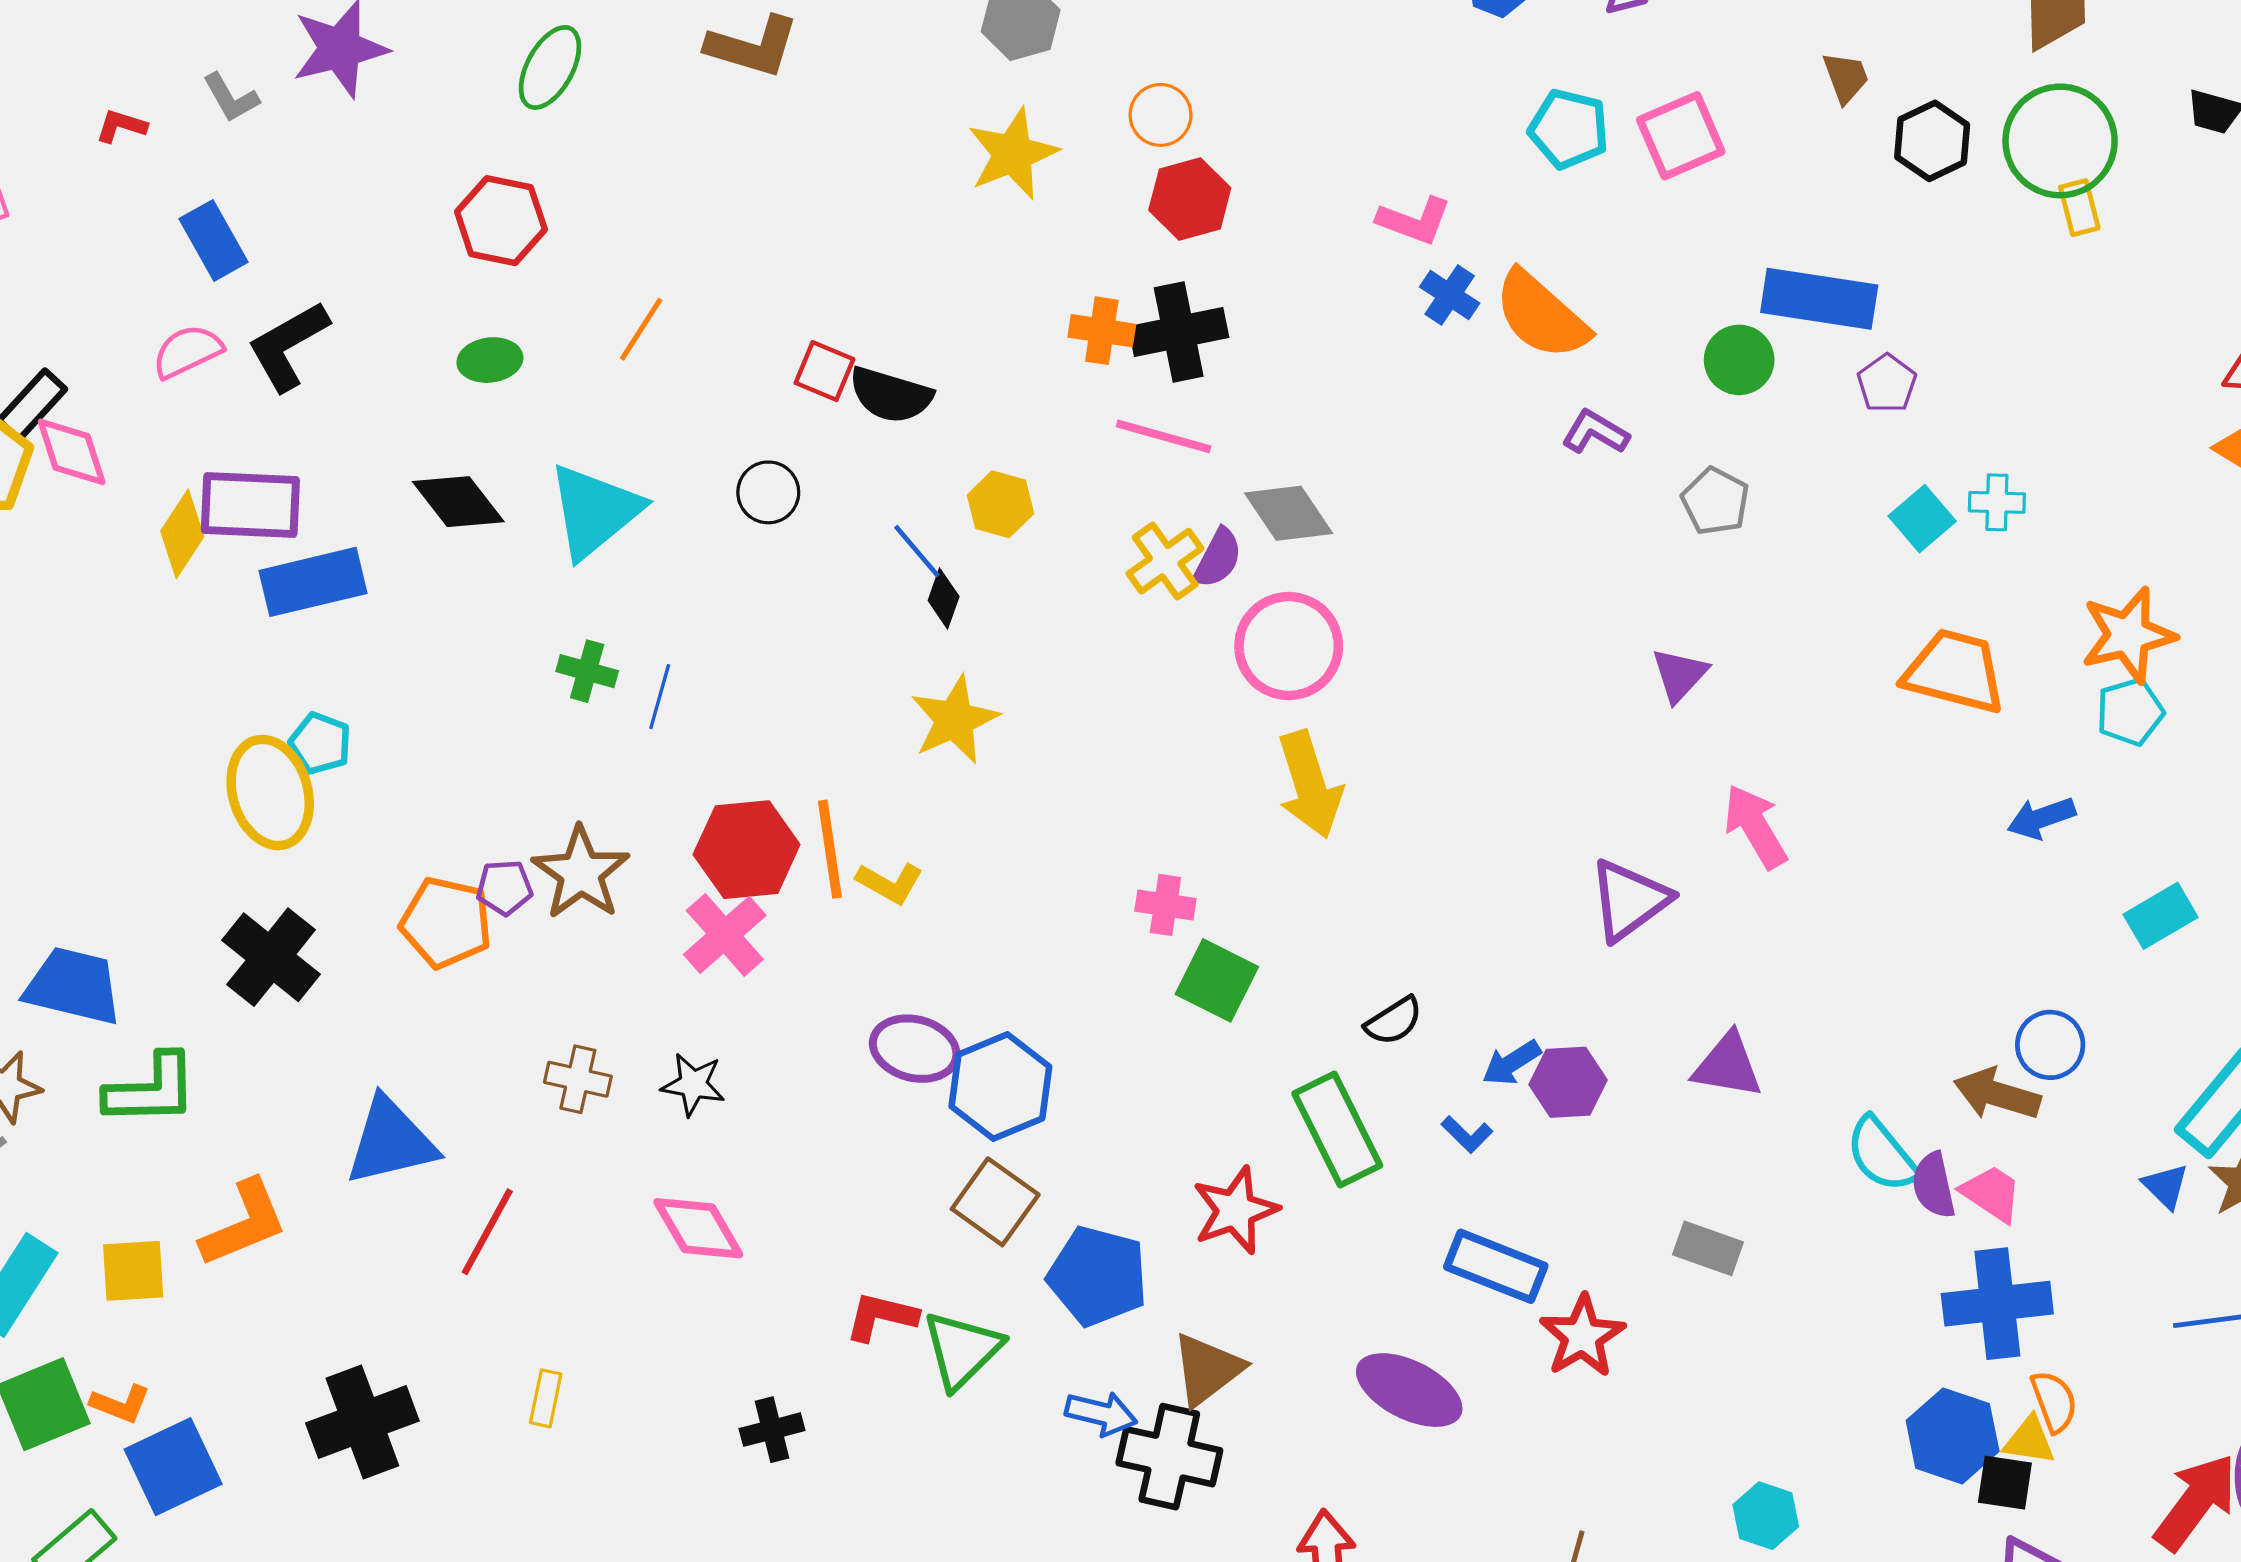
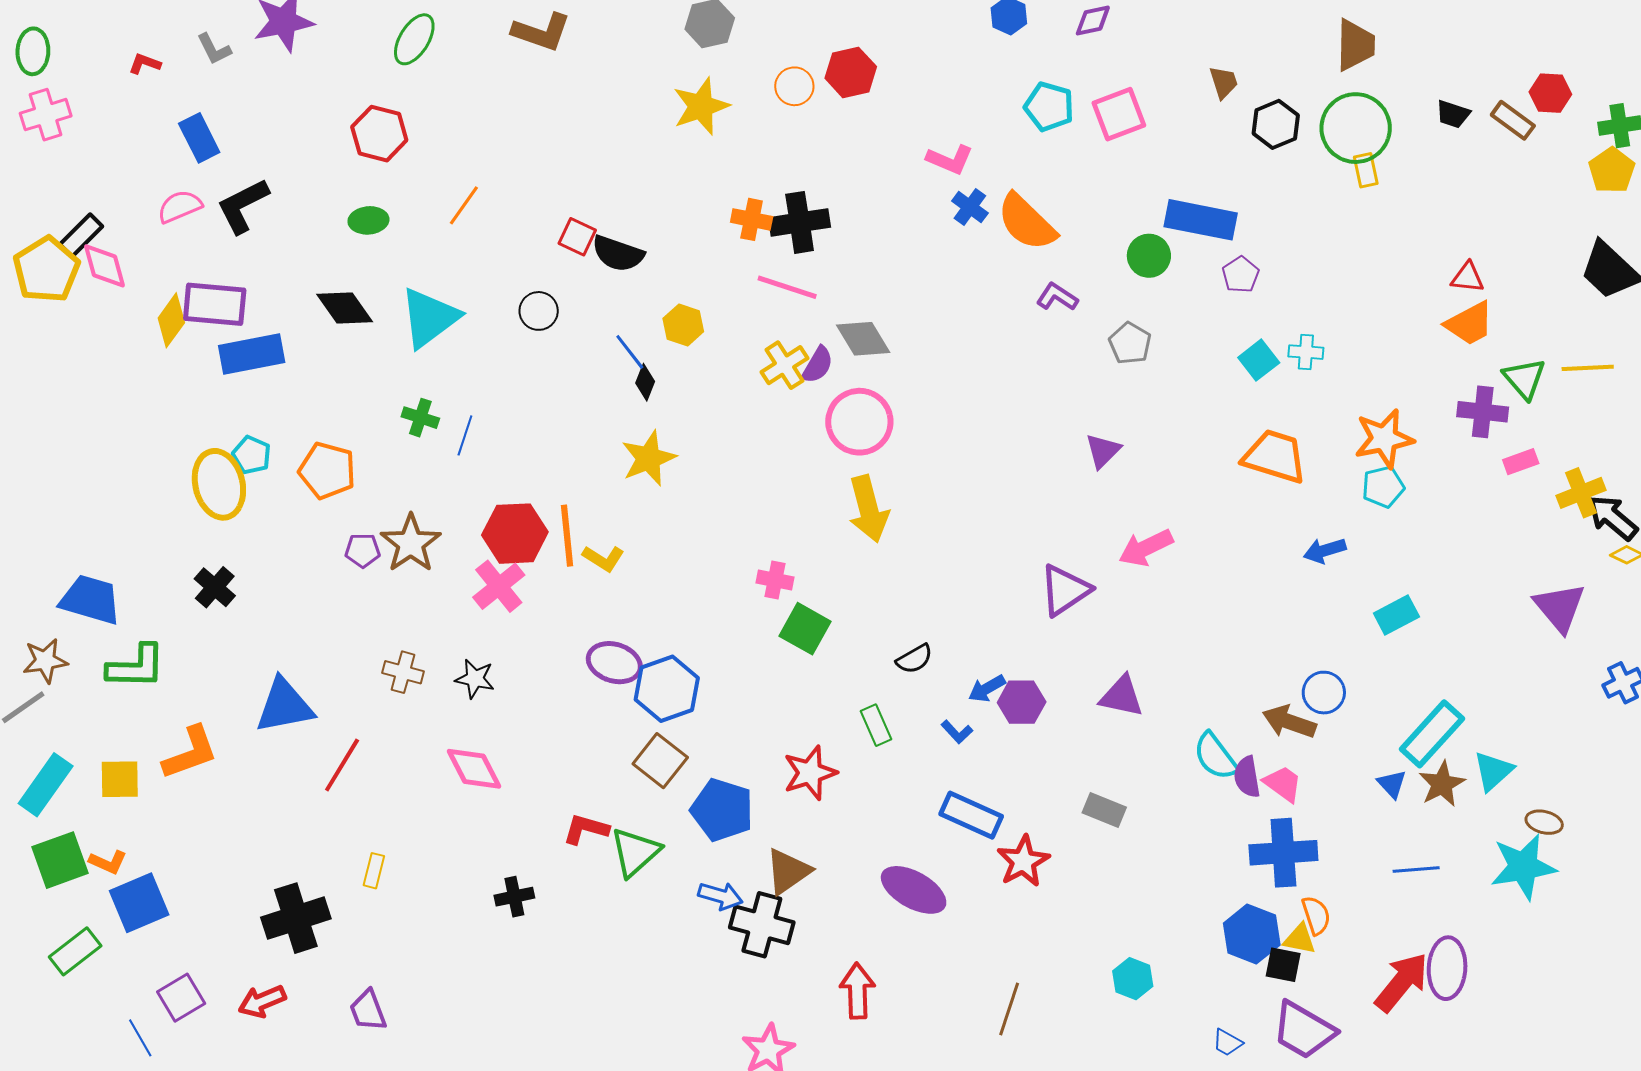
red hexagon: (1190, 199) -> (851, 72), moved
pink arrow: (1755, 827) -> (1146, 548), turned -88
orange pentagon: (446, 923) -> (327, 471), moved
black cross: (271, 957) -> (215, 587), size x0.7
green rectangle: (1337, 1129) -> (876, 725), size x0.6
black cross: (362, 1422) -> (296, 918), moved

